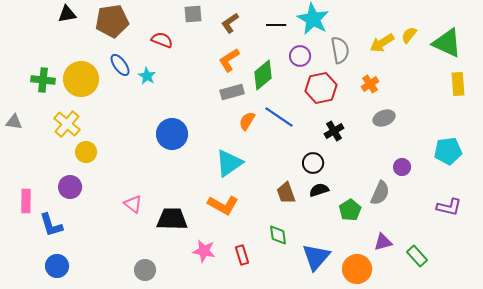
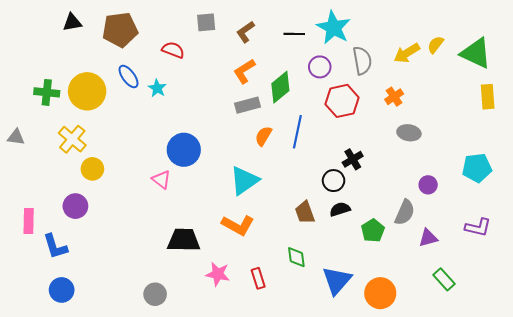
blue line: (279, 117) -> (297, 132), turned 68
gray ellipse: (384, 118) -> (409, 133), turned 30
black cross: (334, 131) -> (353, 159), moved
pink triangle: (133, 204) -> (161, 180), moved
purple triangle: (383, 242) -> (428, 238), moved

